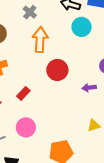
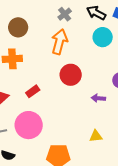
gray cross: (30, 12) -> (65, 14), moved
pink circle: (26, 127) -> (29, 125), size x1.4

